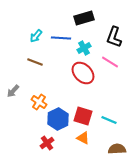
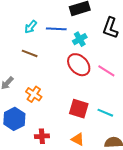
pink line: (110, 62) -> (106, 71), moved
blue hexagon: (58, 119) -> (14, 119), moved
orange triangle: (83, 138) -> (78, 139), moved
red cross: (47, 143) -> (42, 136), turned 32

